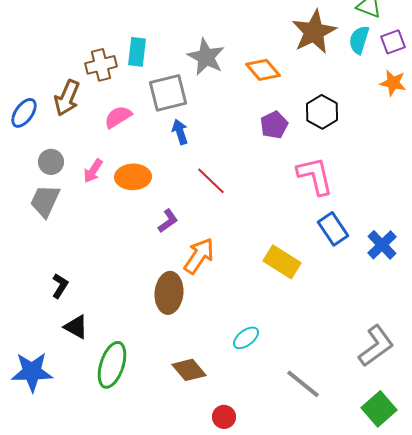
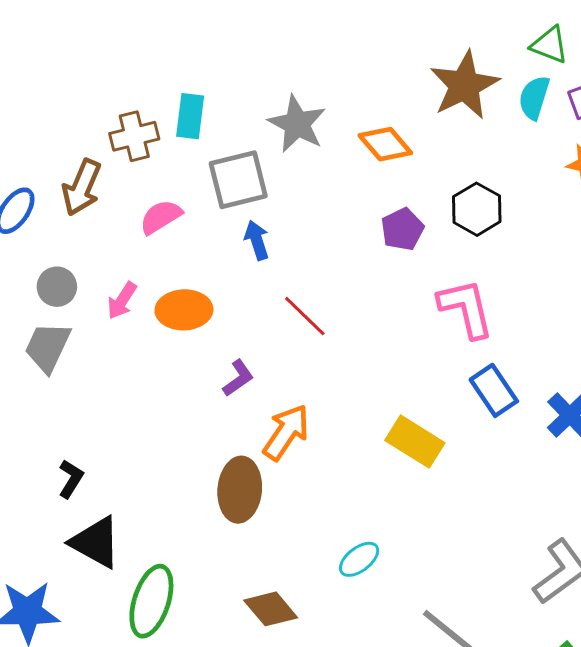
black triangle: (76, 327) -> (96, 542), size x1.4

